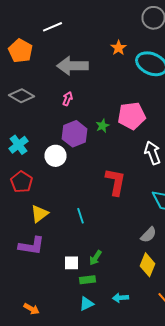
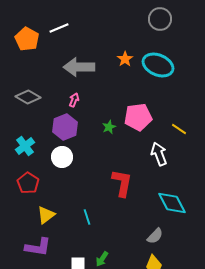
orange star: (118, 48) -> (125, 59), moved
orange pentagon: (20, 51) -> (27, 39), moved
purple hexagon: (74, 134) -> (65, 127), moved

